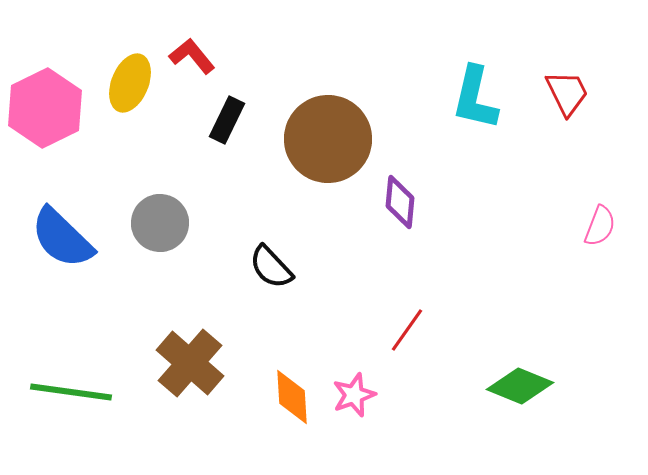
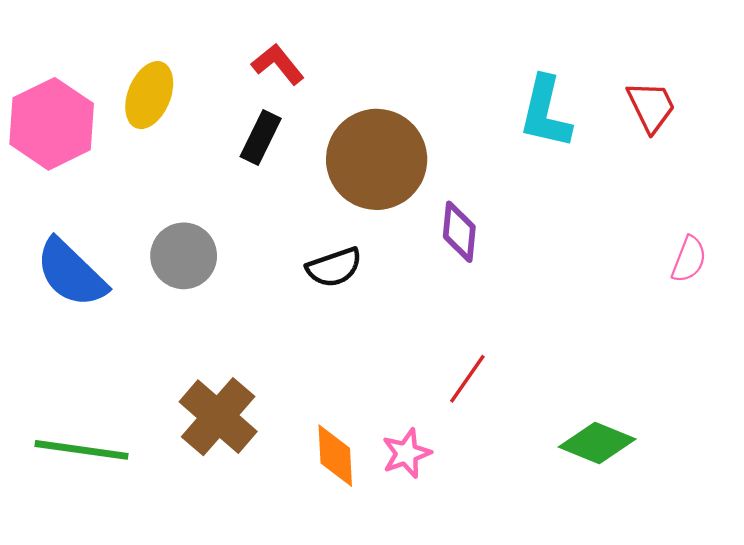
red L-shape: (192, 56) -> (278, 64), moved
black semicircle: (271, 267) -> (334, 267), moved, turned -66

